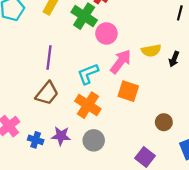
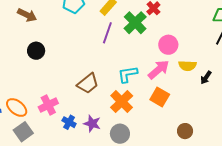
pink circle: (106, 33) -> (168, 45), moved
purple line: (49, 57) -> (107, 33), moved

